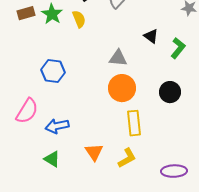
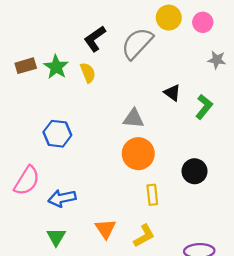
black circle: (170, 92) -> (195, 171), moved
yellow rectangle: (134, 123) -> (152, 195), size x0.7
green triangle: (52, 159) -> (56, 237), turned 30

